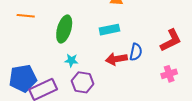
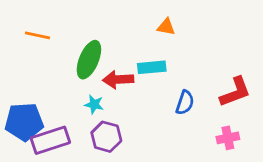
red arrow: (116, 59) -> (118, 80), moved

